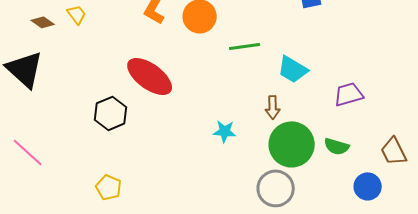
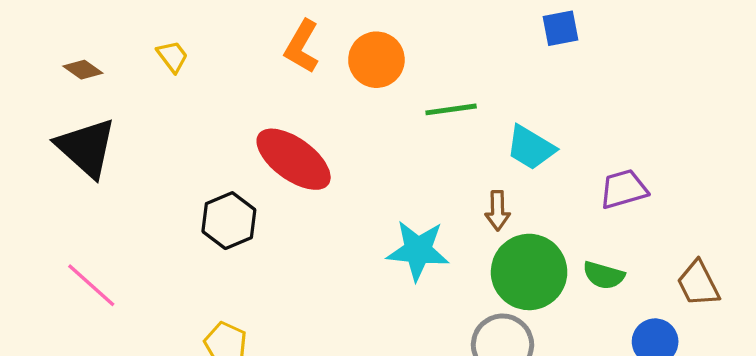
brown diamond: (43, 22) -> (83, 70), moved
cyan star: (225, 131) -> (418, 250), size x1.6

